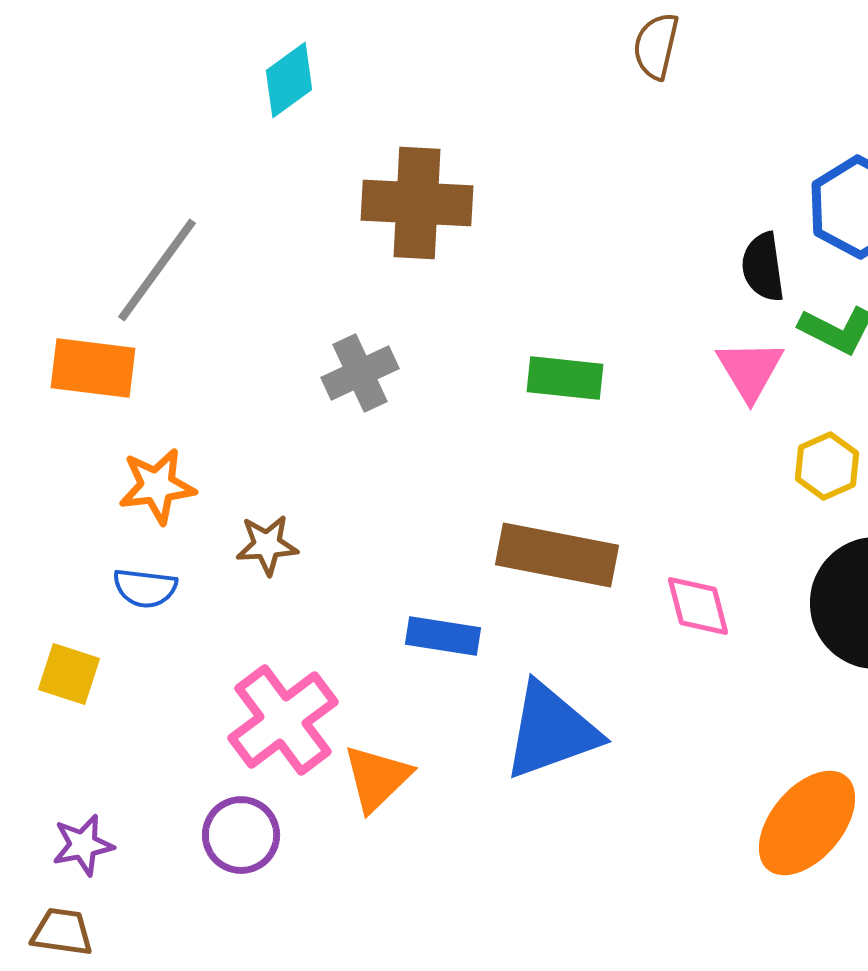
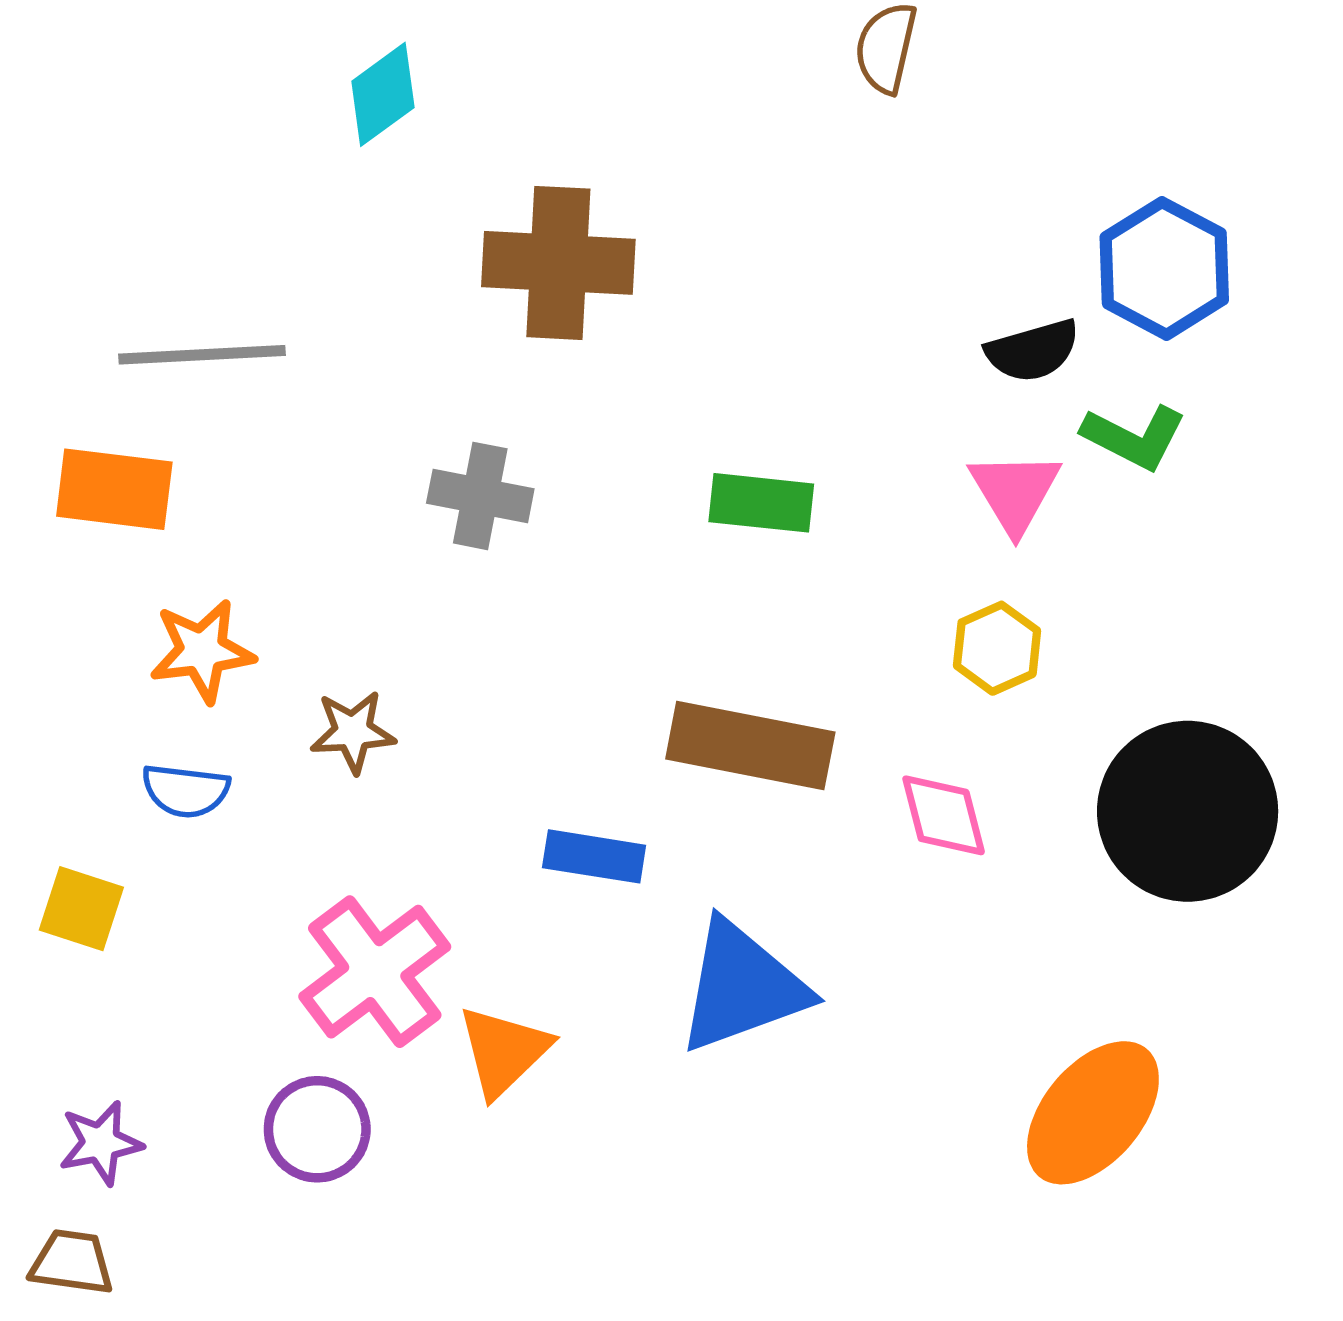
black semicircle: (763, 267) -> (1033, 351), turned -98
gray line: (157, 270) -> (202, 355), turned 51
gray cross: (360, 373) -> (480, 496), turned 36
yellow hexagon: (827, 466) -> (997, 648), moved

